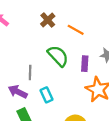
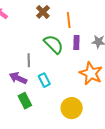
orange line: (76, 30) -> (69, 20), turned 56
purple rectangle: (85, 64) -> (76, 42), moved

